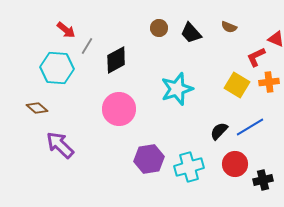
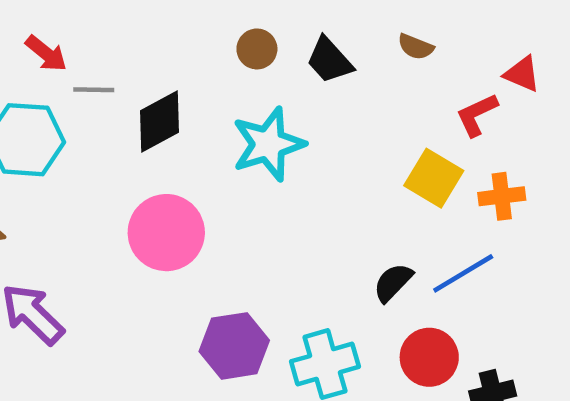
gray line: (87, 46) -> (94, 90), turned 60
orange cross: (269, 82) -> (502, 196), moved
cyan star: (177, 89) -> (268, 144), moved

